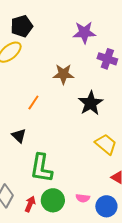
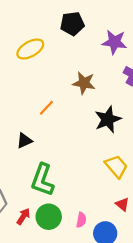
black pentagon: (22, 26) -> (72, 24), moved
black triangle: (19, 136) -> (24, 141), turned 42
pink semicircle: (83, 198) -> (81, 220), turned -96

